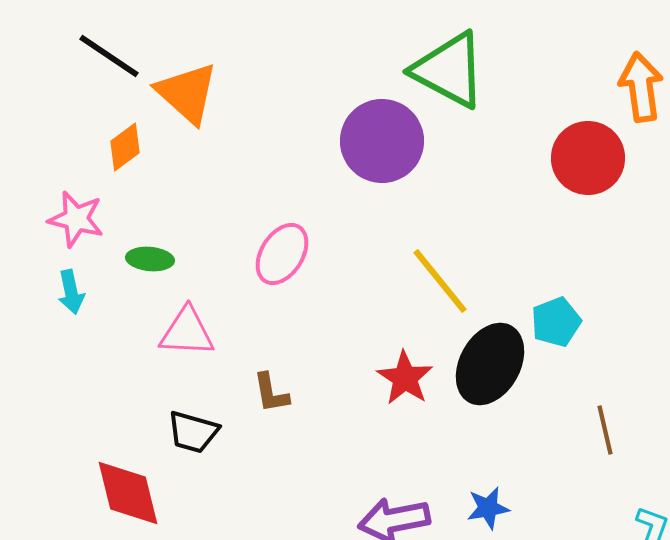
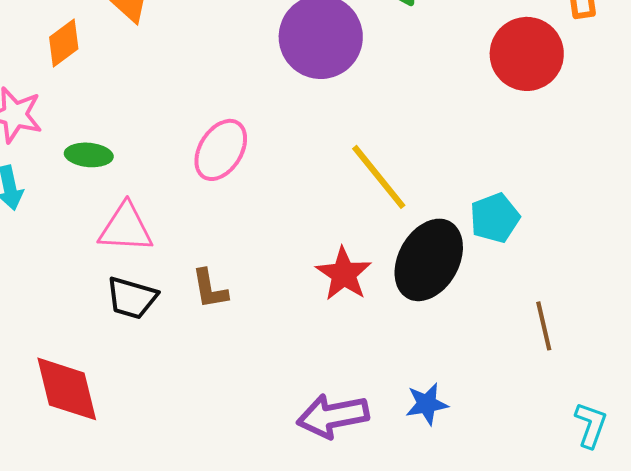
black trapezoid: (193, 432) -> (132, 298), moved

